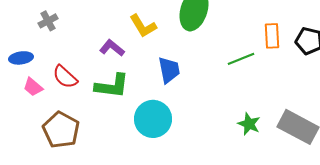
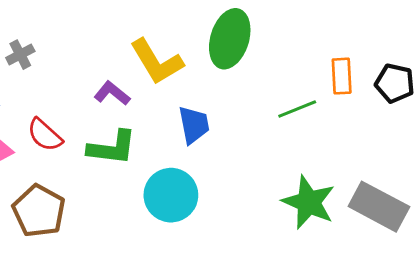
yellow L-shape: (143, 26) -> (157, 62), size x1.4
green star: (249, 124) -> (309, 202), size x1.6

